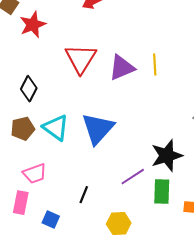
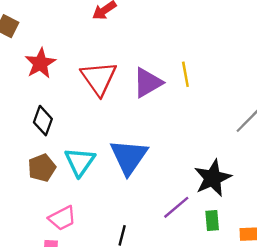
red star: (33, 25) -> (40, 63), moved
cyan triangle: (56, 128) -> (80, 162), turned 36
green rectangle: (162, 192) -> (212, 220), size x0.7

